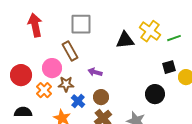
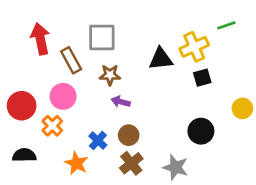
yellow cross: (150, 31) -> (194, 47), turned 30
green line: (174, 38) -> (226, 25), moved
brown rectangle: (70, 51) -> (71, 60), moved
black square: (169, 67) -> (202, 78), moved
brown star: (66, 84) -> (110, 75), moved

